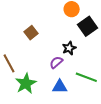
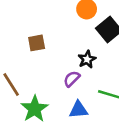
brown square: (31, 33) -> (37, 43), turned 32

